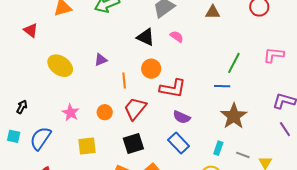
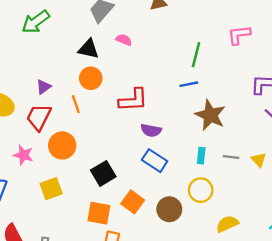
orange circle: (151, 69) -> (91, 78), moved
red trapezoid: (135, 109) -> (39, 117), moved
orange circle: (105, 112) -> (62, 145), size x1.5

